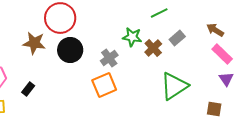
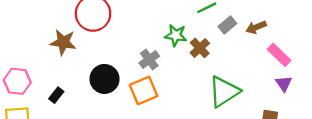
brown arrow: (215, 30) -> (256, 27), moved, turned -54
gray rectangle: (177, 38) -> (227, 25), moved
black circle: (70, 50) -> (105, 79), moved

